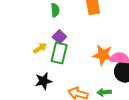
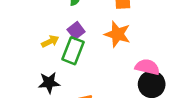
orange star: (103, 55) -> (117, 34), moved

